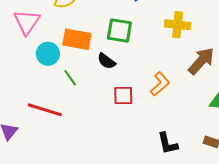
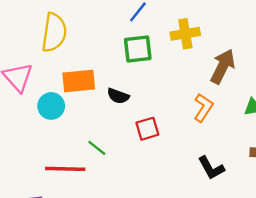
green square: (119, 30) -> (138, 49), moved
green line: (70, 78) -> (97, 148), moved
orange L-shape: (160, 84) -> (203, 108), moved

